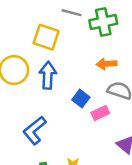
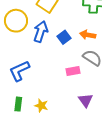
blue square: (81, 98) -> (64, 37), moved

